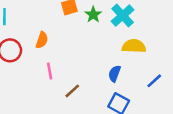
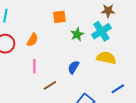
green star: (93, 15) -> (77, 34), moved
blue semicircle: (115, 74) -> (73, 67), moved

